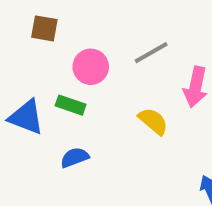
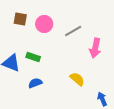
pink circle: (91, 67) -> (44, 24), moved
yellow semicircle: (153, 121) -> (77, 79), moved

